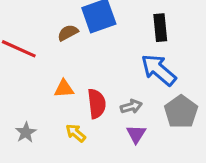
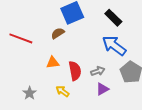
black rectangle: (160, 28) -> (113, 18), turned -36
brown semicircle: (68, 33) -> (58, 33), moved
purple triangle: (136, 134) -> (102, 89), turned 32

